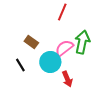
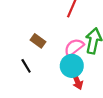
cyan circle: (50, 62) -> (72, 66), moved

